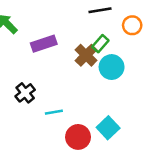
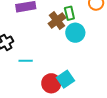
green rectangle: (100, 44) -> (69, 13), turned -64
red circle: (78, 137) -> (51, 83), moved

